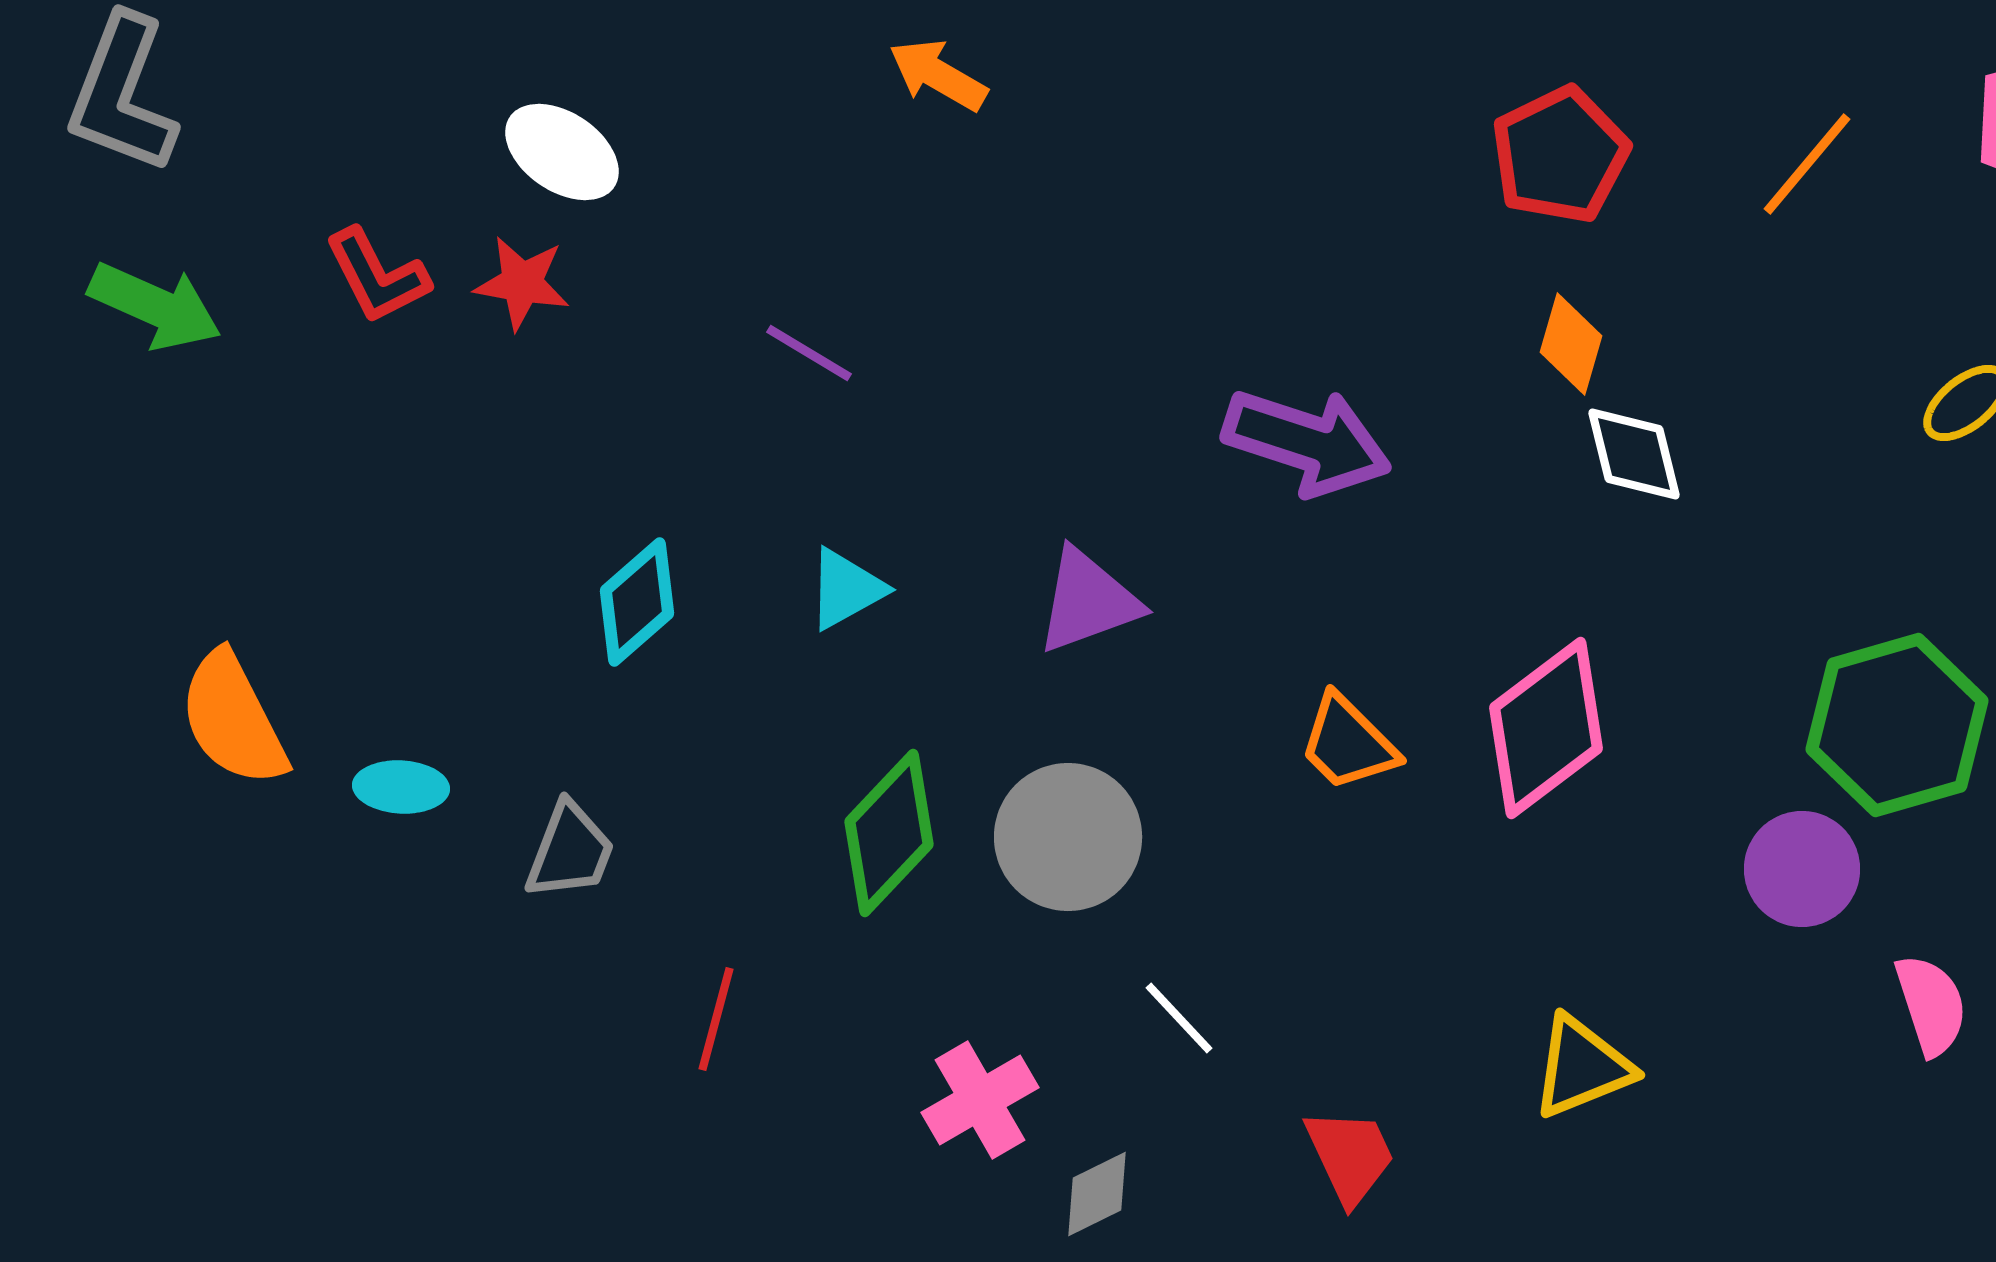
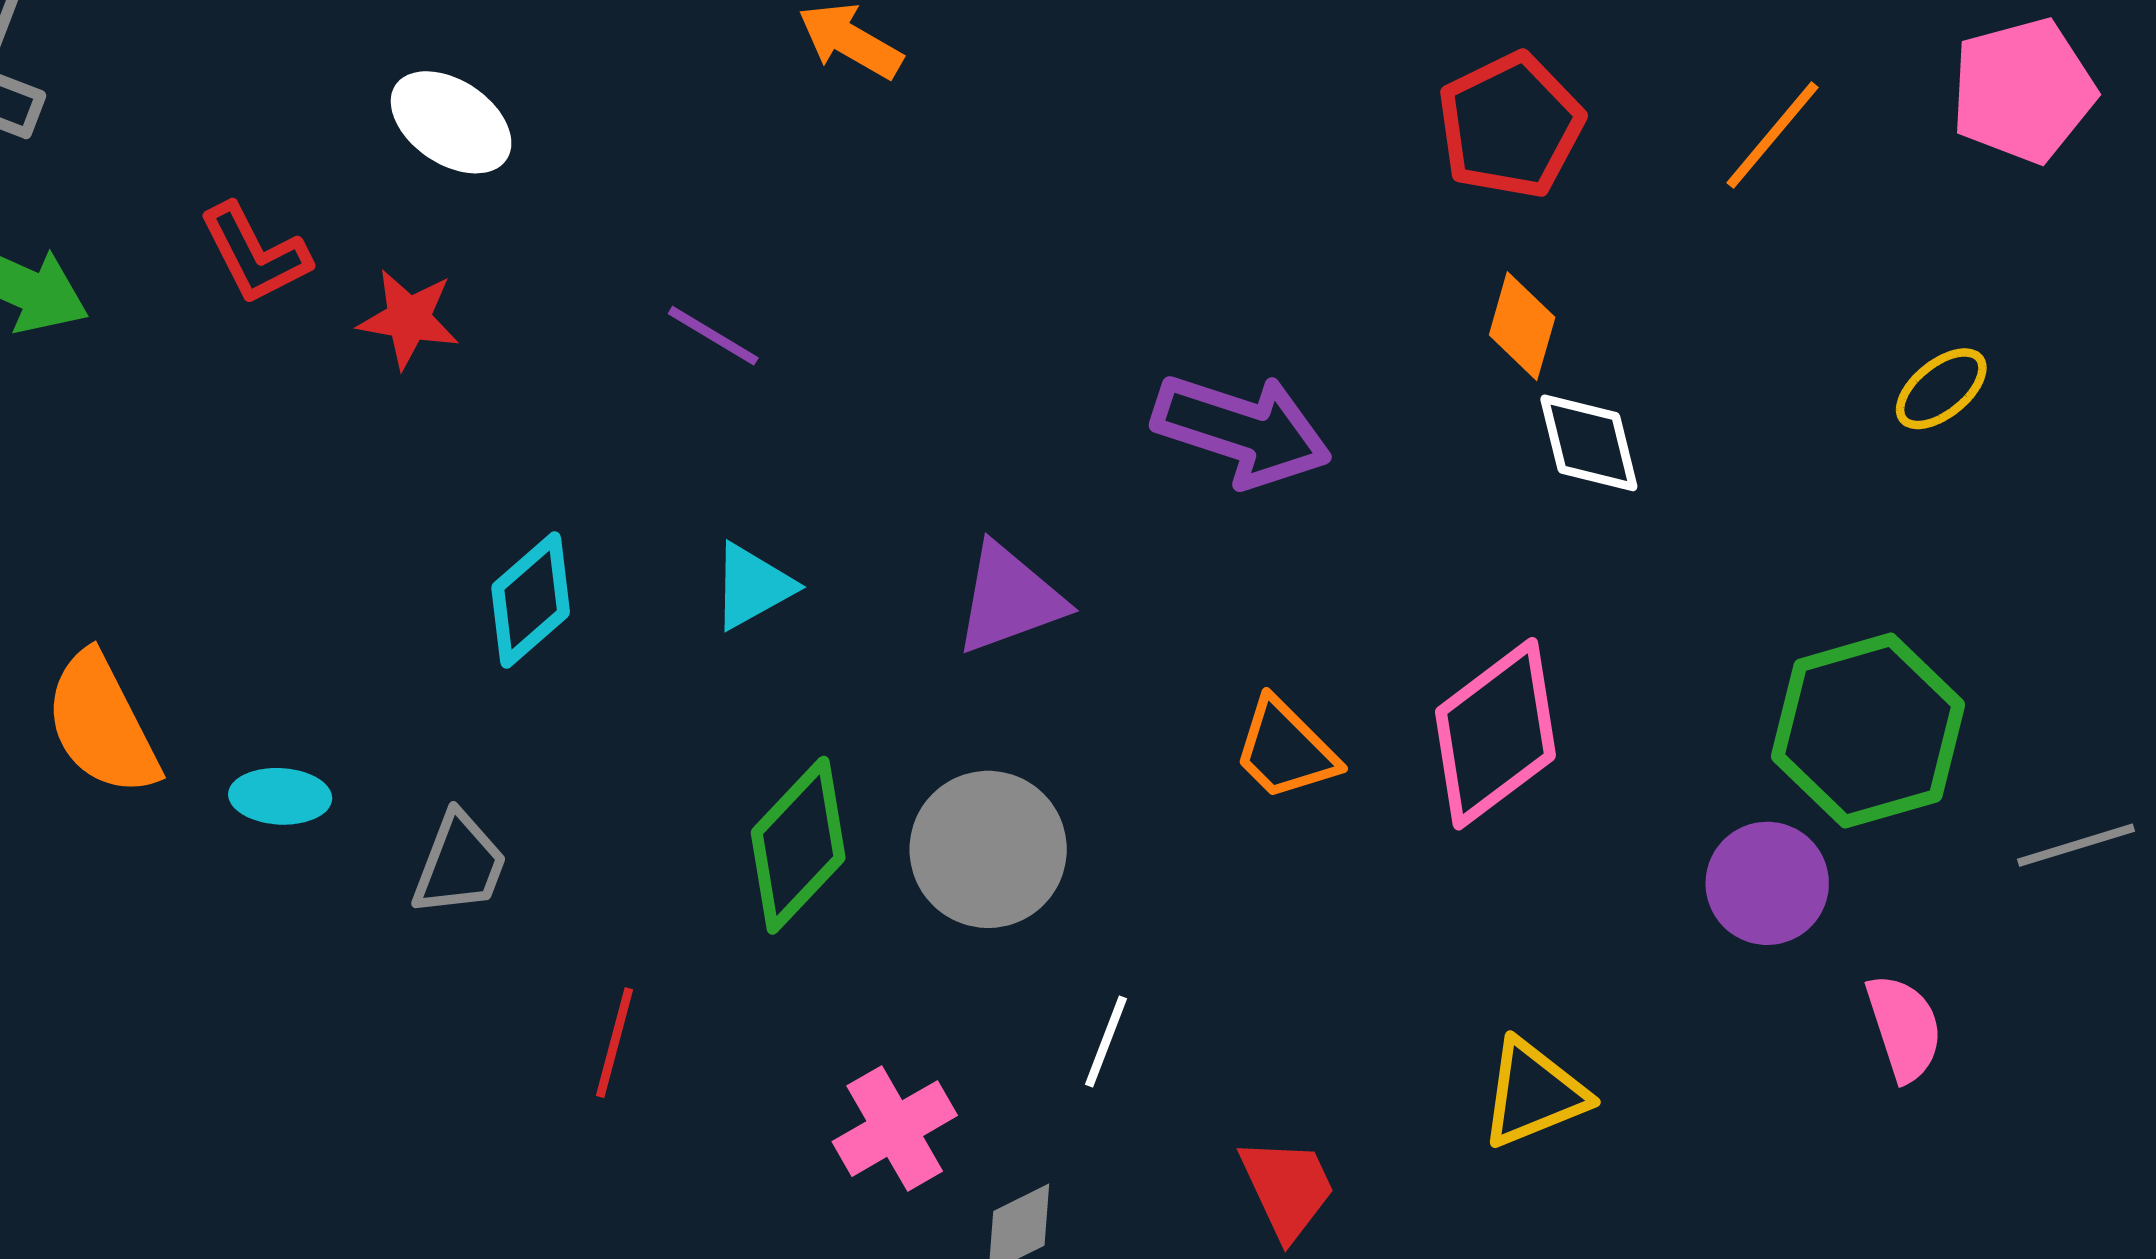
red star: (522, 283) -> (409, 319), moved
white line: (1179, 1018) -> (1106, 1042), turned 64

